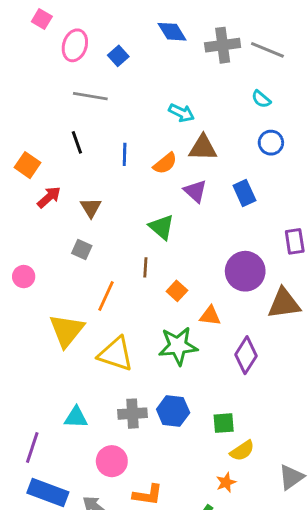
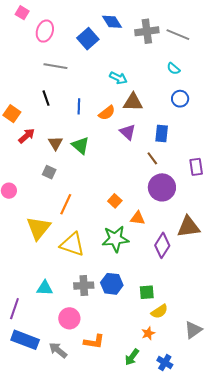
blue square: (118, 56) -> (88, 39), moved, size x1.5
blue rectangle: (244, 193) -> (162, 133), turned 30
green triangle: (162, 227) -> (80, 145), moved
brown line: (145, 267) -> (152, 158), moved, turned -40
brown triangle: (284, 303) -> (188, 227), moved

